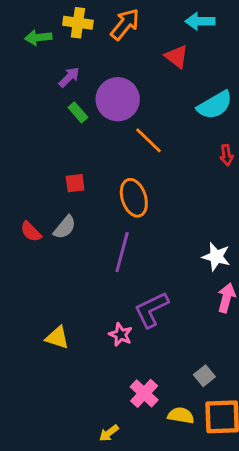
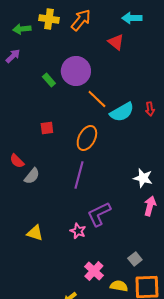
purple arrow: (69, 77) -> (13, 56), moved
cyan semicircle: (215, 105) -> (122, 112), moved
orange ellipse: (134, 198) -> (87, 138), turned 45
gray semicircle: (65, 227) -> (32, 176), moved

